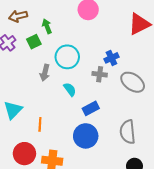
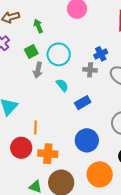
green square: (34, 42) -> (31, 52), moved
orange line: (40, 124) -> (36, 128), moved
blue circle: (86, 136) -> (87, 140), moved

